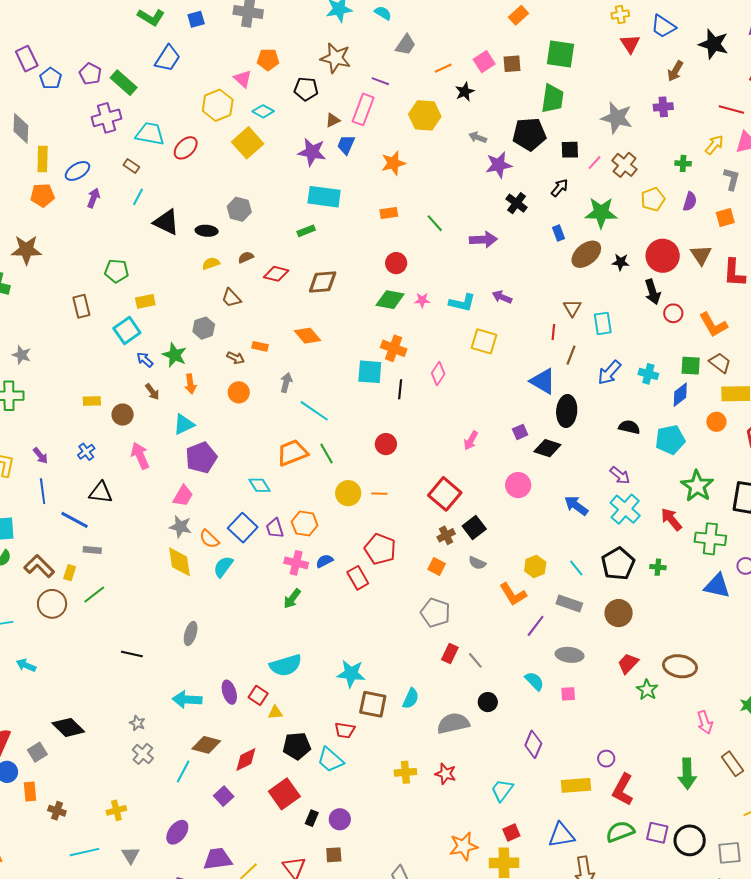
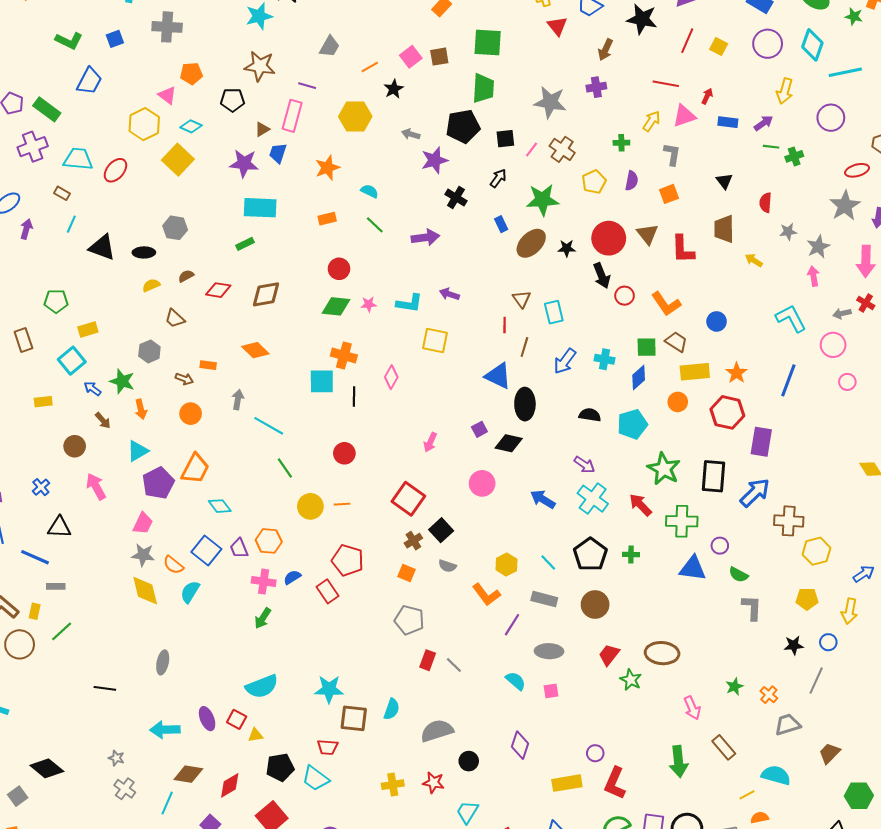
cyan semicircle: (383, 13) -> (370, 191), moved
yellow rectangle: (92, 401) -> (43, 402), moved
orange trapezoid: (292, 453) -> (195, 469), moved, turned 144
black circle: (488, 702) -> (469, 761), moved
cyan trapezoid: (502, 790) -> (467, 812), moved

